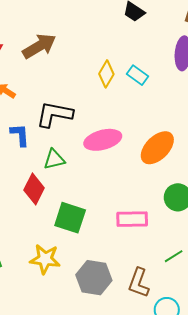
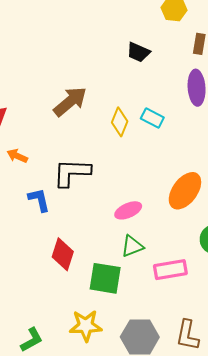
brown arrow: (39, 46) -> (70, 102), moved
pink ellipse: (103, 140) -> (128, 210), moved, size x0.7
green triangle: (54, 159) -> (132, 246), moved

